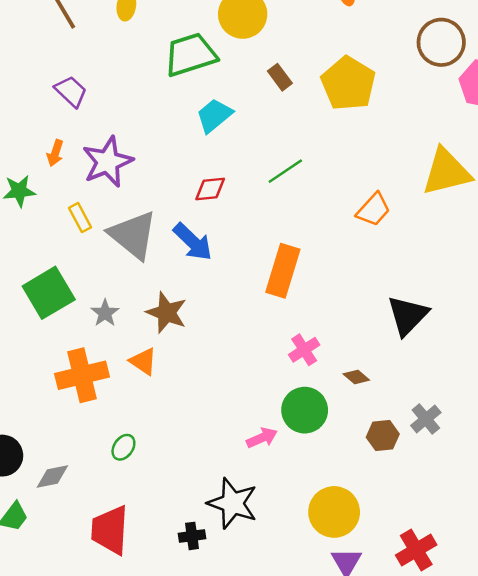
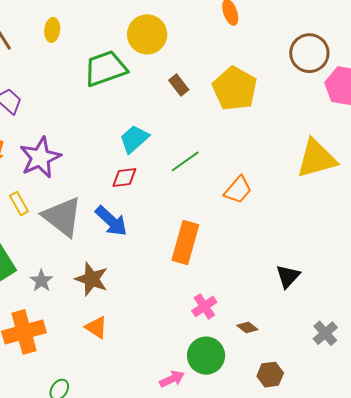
cyan trapezoid: (214, 115) -> (134, 139), moved
orange trapezoid: (374, 210) -> (238, 190), moved
black triangle: (408, 316) -> (288, 276), size x0.7
orange triangle: (143, 361) -> (96, 327), moved
gray cross: (426, 419) -> (325, 333), moved

